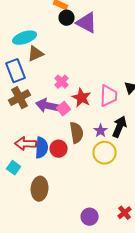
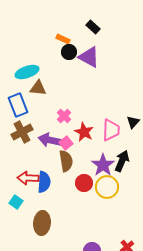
brown triangle: (36, 54) -> (38, 88), turned 30
purple star: (101, 131) -> (103, 165), size x1.6
brown semicircle: (77, 133) -> (66, 161), moved
red circle: (59, 149) -> (84, 183), moved

